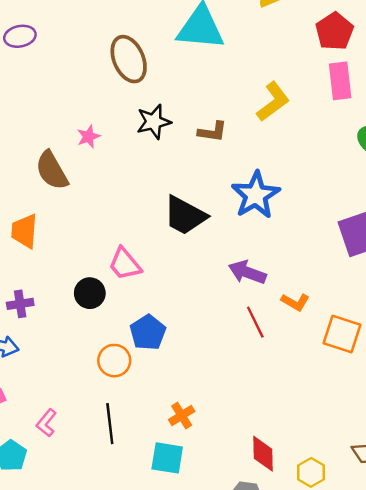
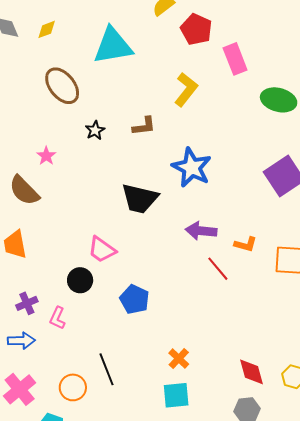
red pentagon: (335, 31) -> (196, 29), moved
black star: (154, 122) -> (95, 130), size x0.7
orange circle: (114, 361) -> (73, 387), moved
pink L-shape: (46, 423) -> (57, 318), moved
black line: (110, 424) -> (107, 369), moved

